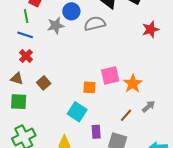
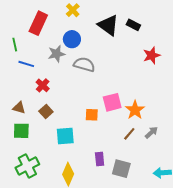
green line: (26, 16) -> (15, 45), moved
gray semicircle: (95, 24) -> (84, 65), moved, turned 30
red cross: (26, 56) -> (43, 85), moved
cyan square: (77, 112) -> (65, 136), moved, turned -36
brown line: (126, 115) -> (129, 134), moved

